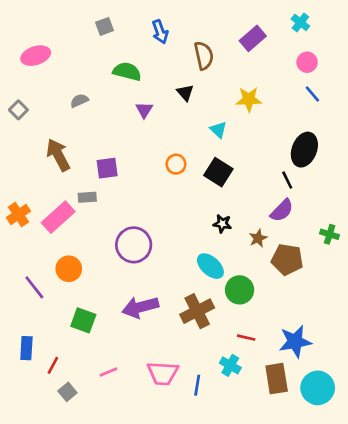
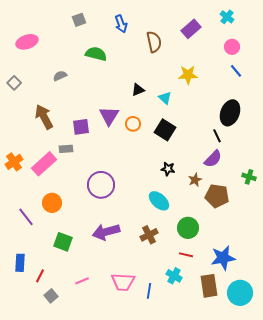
black triangle: (185, 93) -> (138, 90), moved, turned 48
purple triangle: (144, 110) -> (109, 116), moved, size x1.5
green circle: (240, 290) -> (188, 228), moved
brown cross: (197, 311) -> (149, 235), size x0.7

